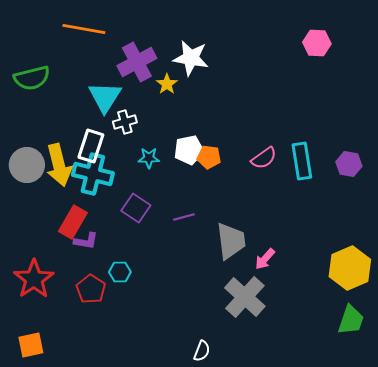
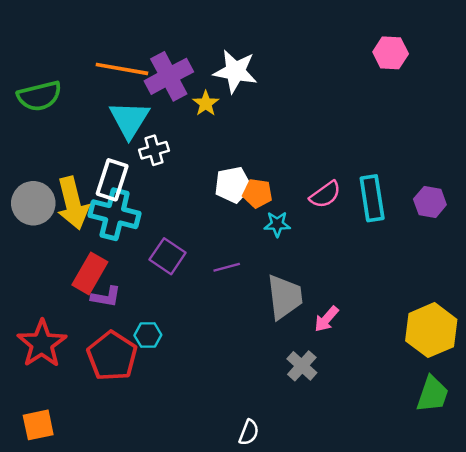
orange line: (84, 29) -> (122, 69), moved
cyan star: (149, 158) -> (277, 224), moved
red pentagon: (91, 289) -> (112, 356), size x1.4
gray cross: (245, 297) -> (302, 366), size x0.6

